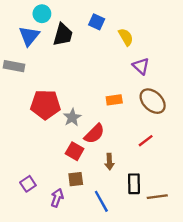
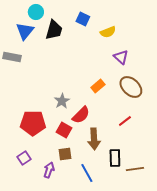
yellow semicircle: (126, 37) -> (108, 32), turned 98
orange rectangle: (114, 100) -> (98, 86), turned -32
red pentagon: (45, 105) -> (33, 123), moved
brown arrow: (109, 162) -> (94, 139), size x1.5

